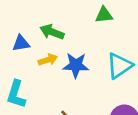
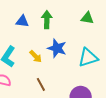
green arrow: (52, 32) -> (47, 20), turned 54
yellow arrow: (48, 60) -> (36, 56), moved, turned 48

